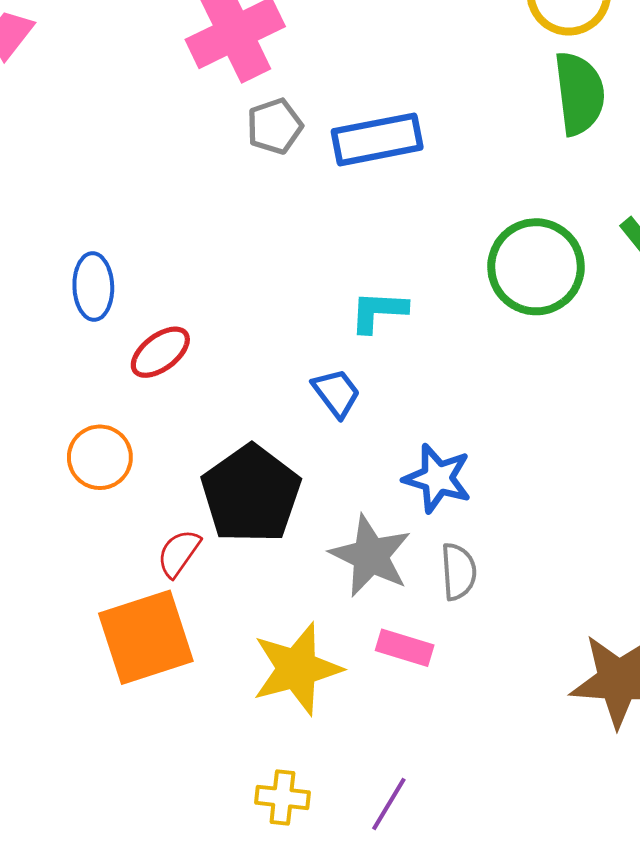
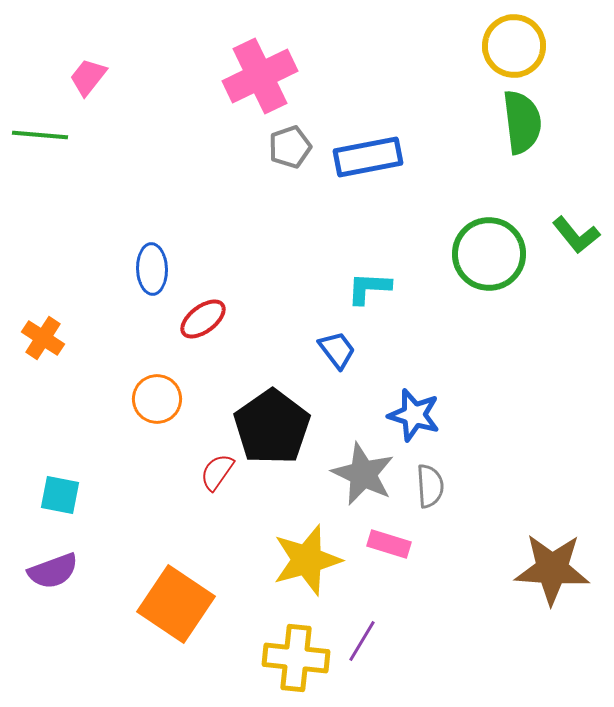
orange square: (146, 637) -> (176, 604), moved, turned -38
yellow cross: (282, 797) -> (296, 658), size x1.6
purple line: (389, 804) -> (362, 641), moved

